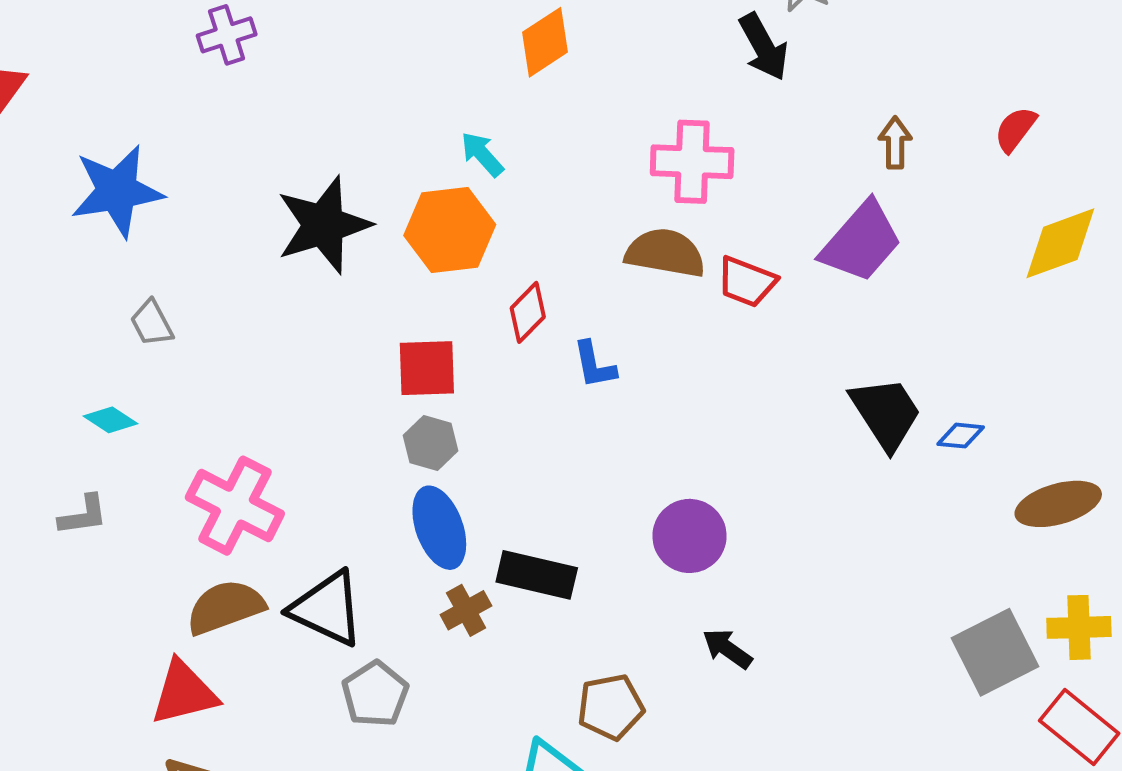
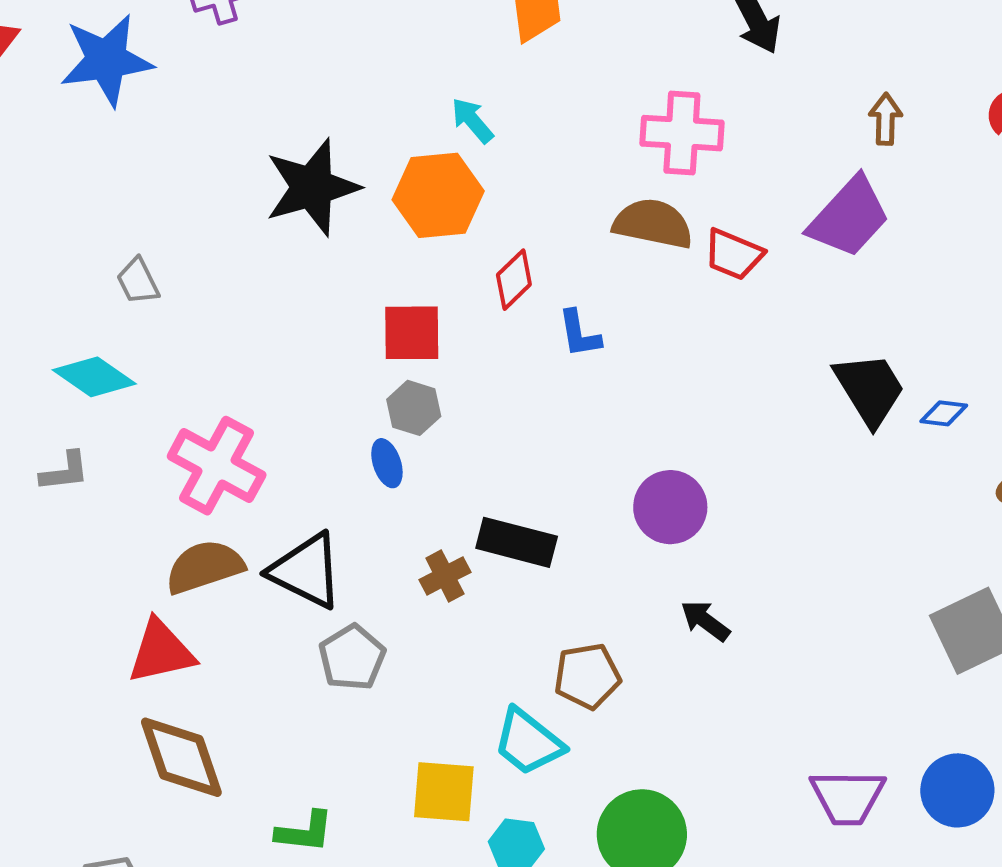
blue star: (117, 191) -> (106, 60), moved
cyan diamond: (110, 420) -> (94, 377), size x1.5
blue ellipse: (439, 528) -> (387, 463), moved, size x0.6

